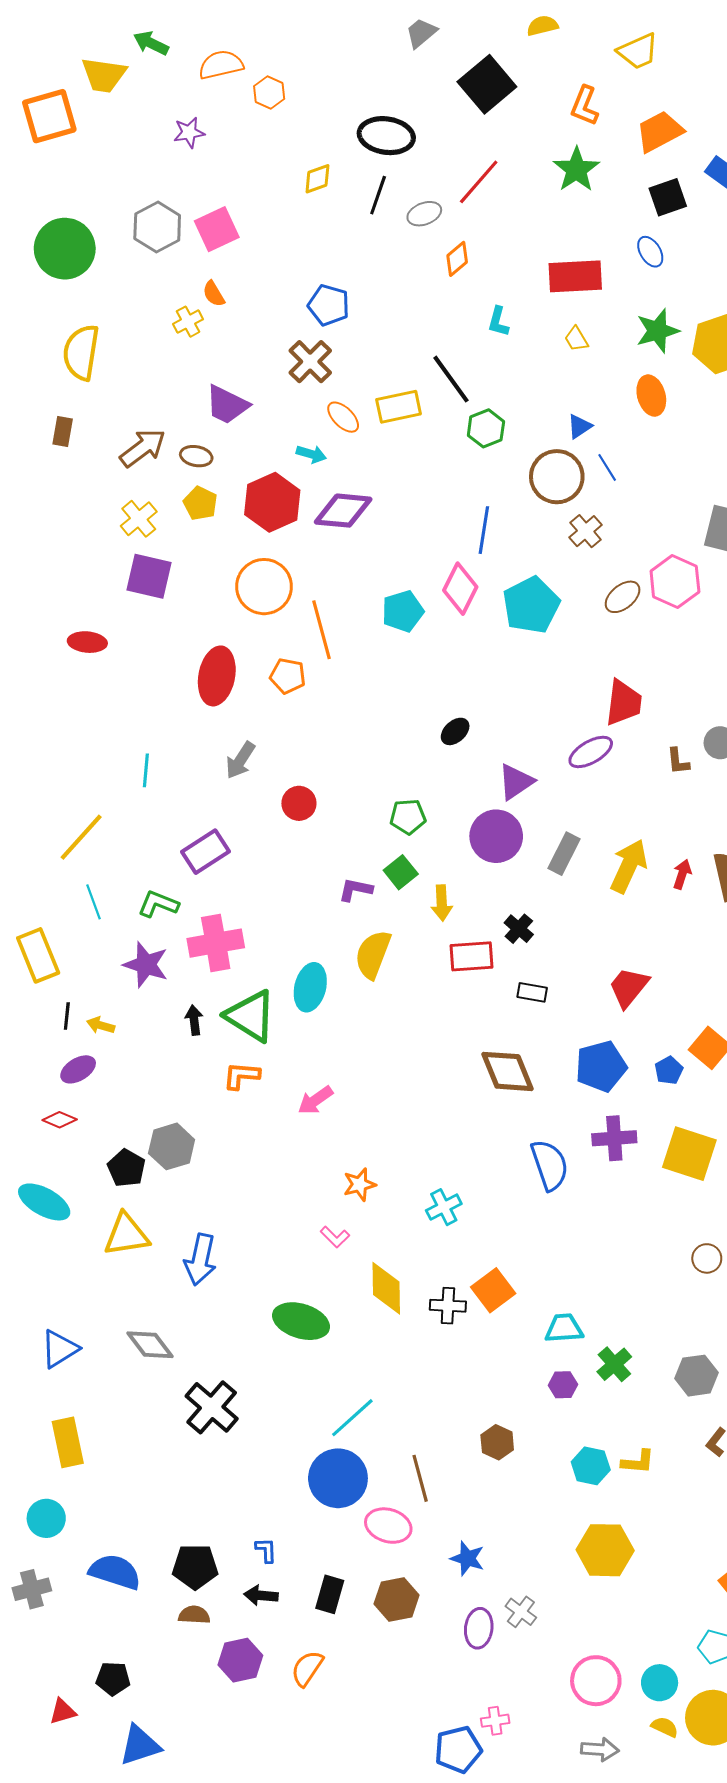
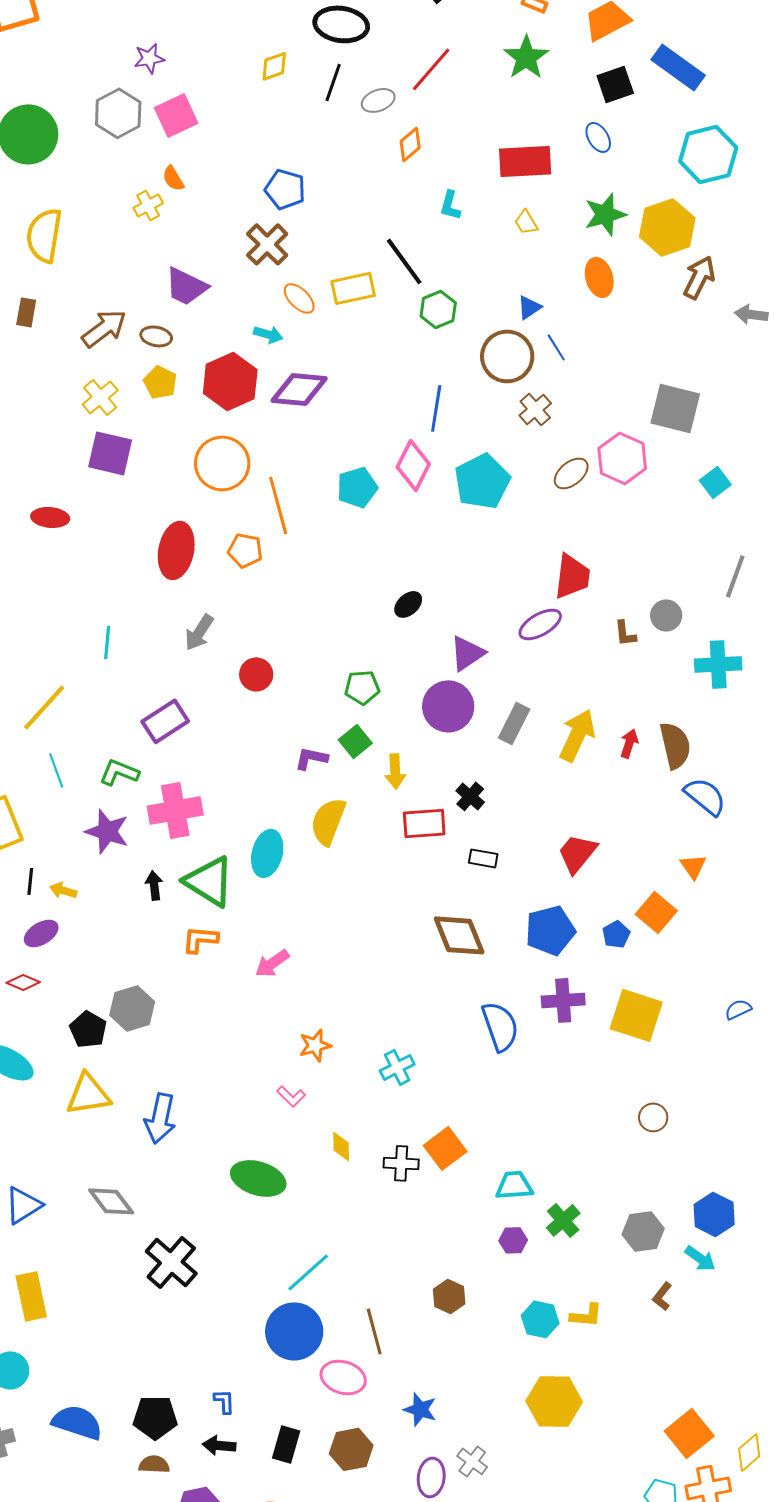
purple star: (189, 133) -> (149, 58), moved
yellow diamond: (386, 1288) -> (341, 1146), size x0.6

